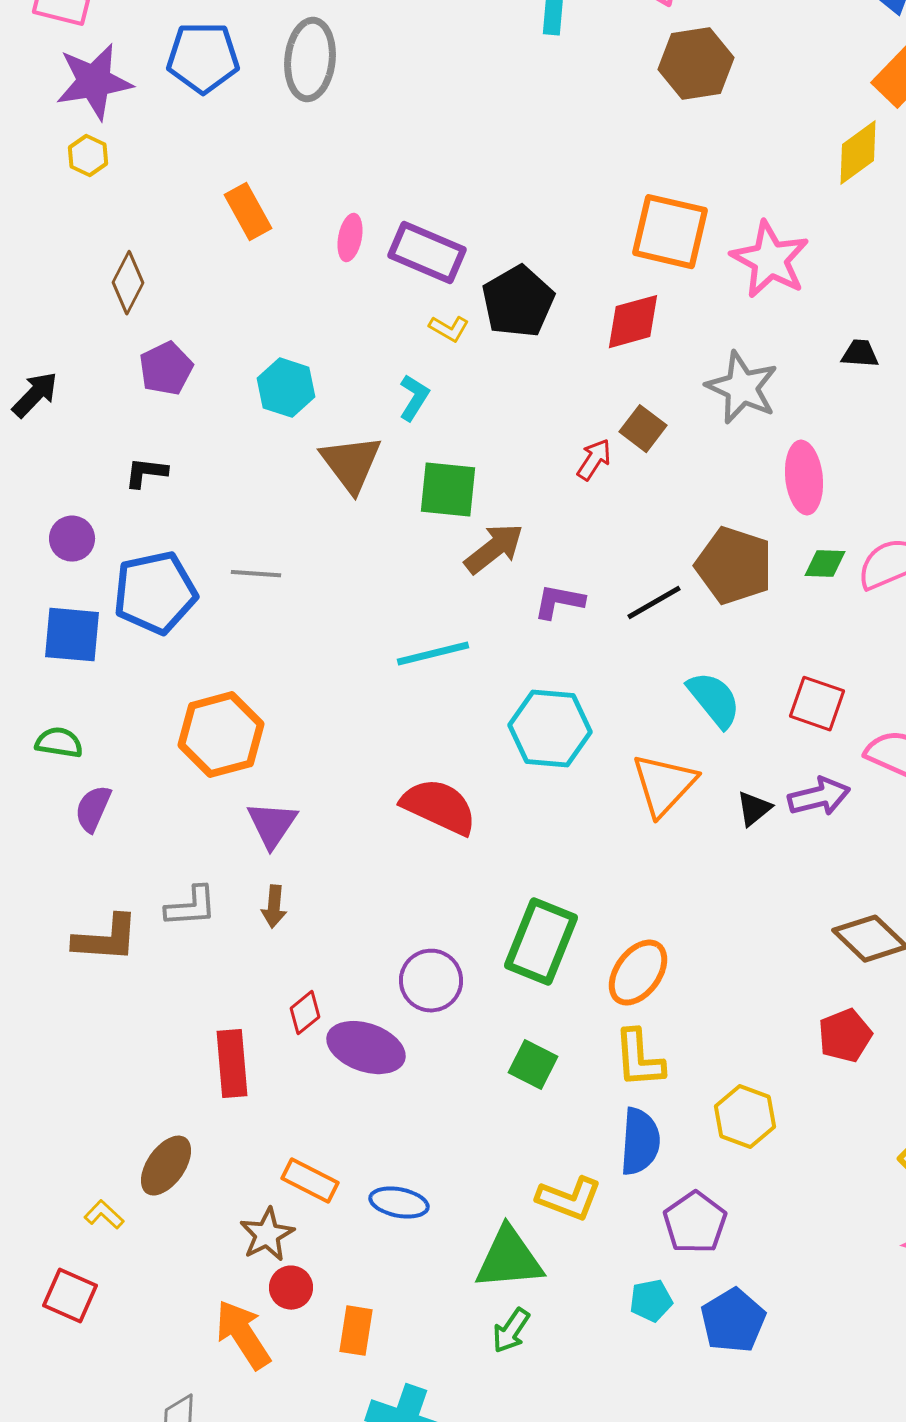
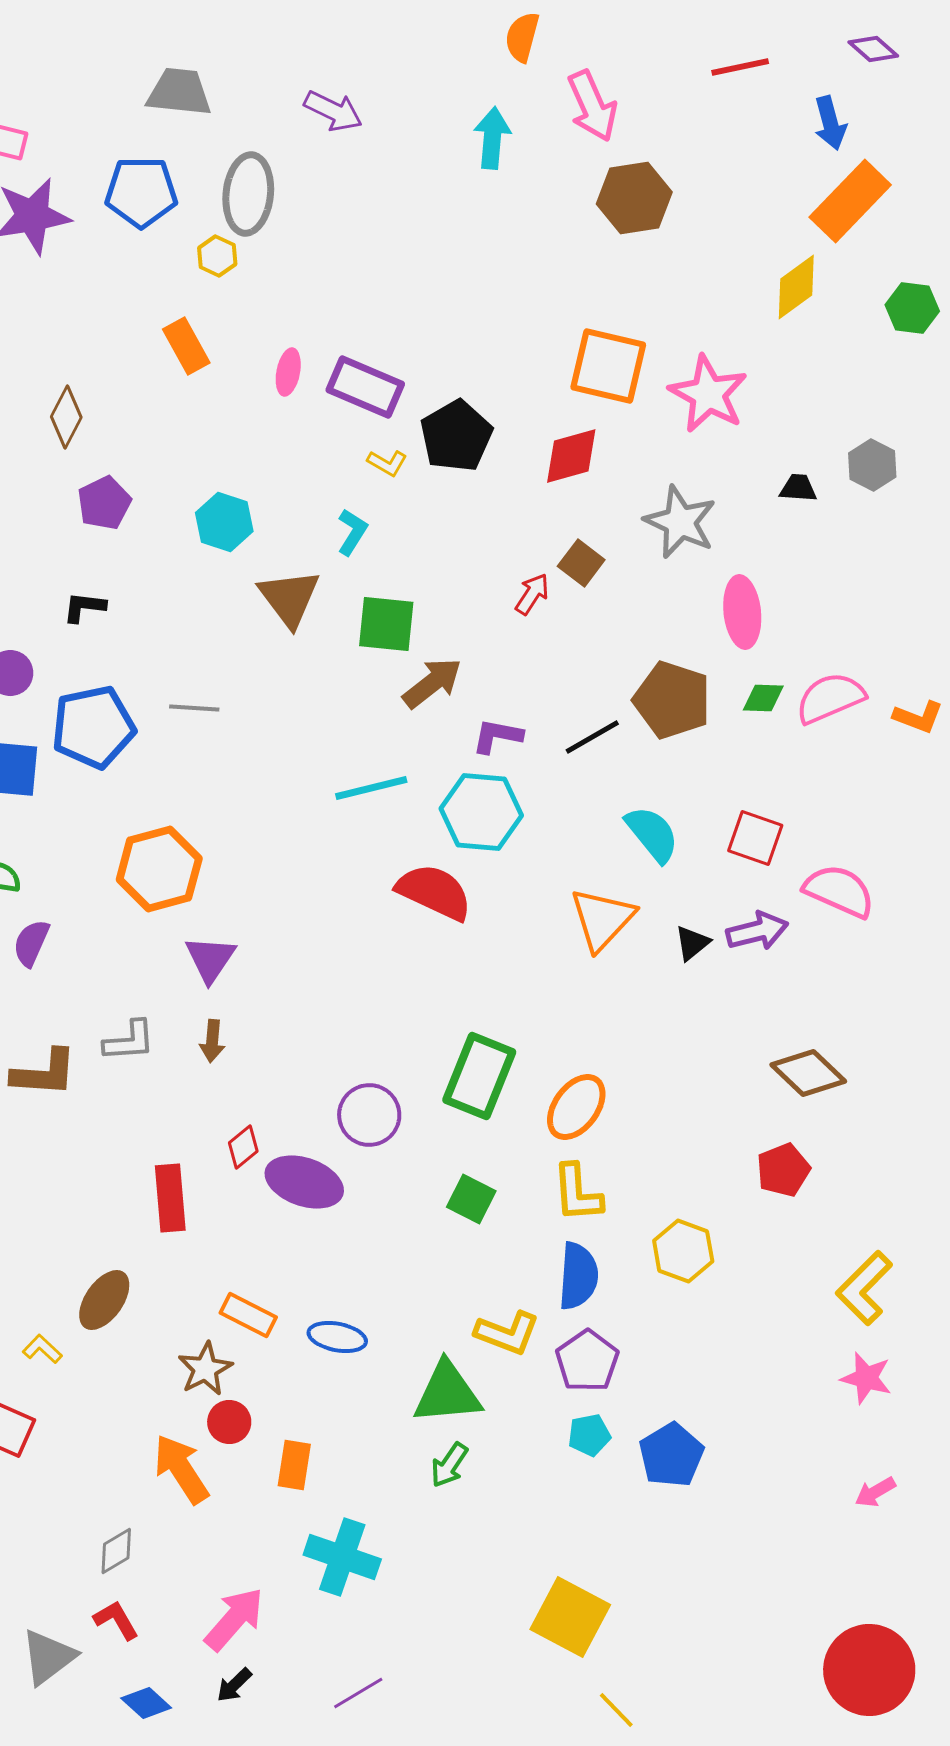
yellow hexagon: (88, 156) -> (217, 256), moved
cyan hexagon: (550, 729) -> (481, 812), moved
red semicircle: (439, 807) -> (434, 892), moved
purple pentagon: (695, 1223) -> (587, 1361), moved

